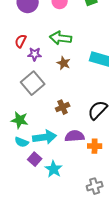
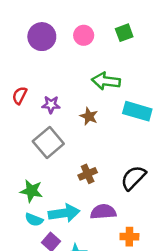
green arrow: (61, 38) -> (106, 81), moved
red semicircle: (21, 41) -> (20, 95), moved
orange cross: (95, 146) -> (129, 237), moved

